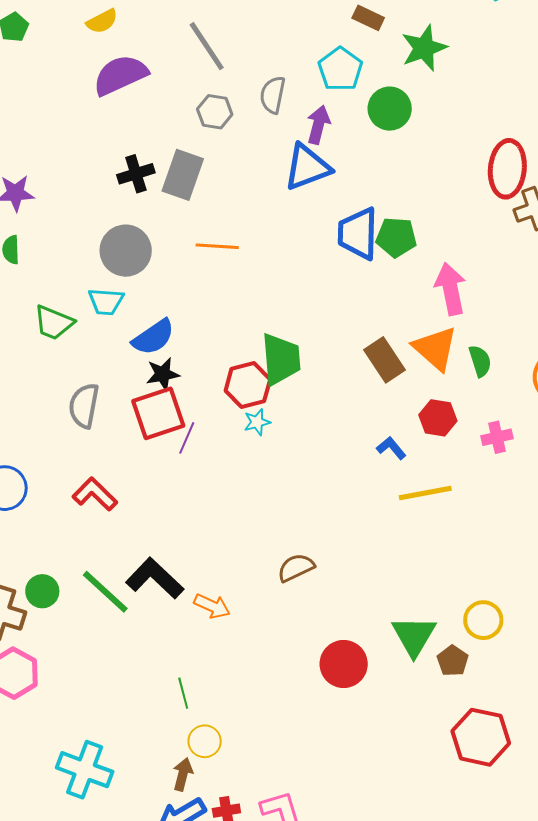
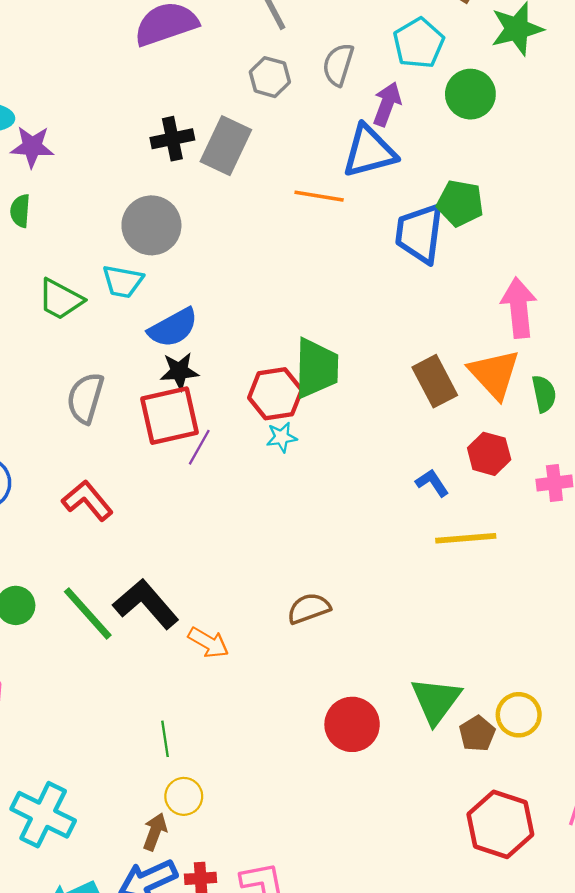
green pentagon: (396, 237) -> (460, 203), moved
orange line: (217, 246) -> (319, 196), moved
yellow circle: (483, 620) -> (519, 715), moved

